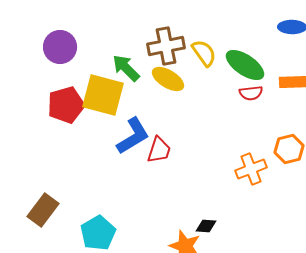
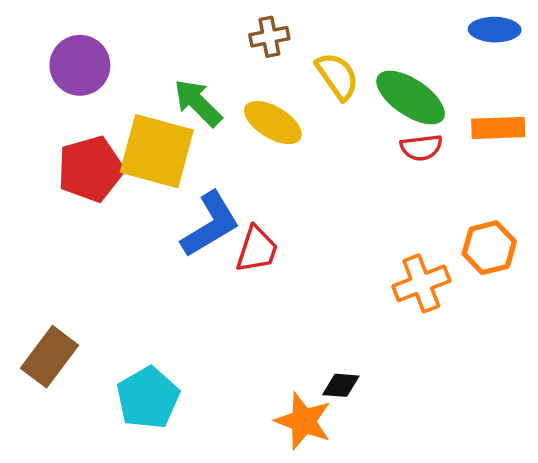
brown cross: (166, 46) -> (269, 37), moved, size x0.6

